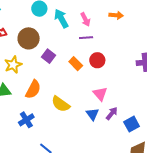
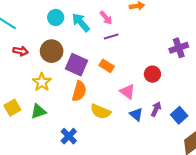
purple square: (48, 56) -> (77, 65), size x1.5
red circle: (97, 60) -> (152, 74), moved
orange semicircle: (33, 89) -> (79, 91), moved
pink triangle: (100, 94) -> (127, 92), moved

